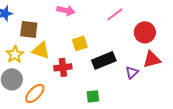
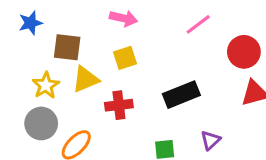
yellow square: (80, 43) -> (125, 58), moved
yellow triangle: (41, 50) -> (85, 79), turned -42
purple triangle: (132, 72) -> (210, 140), moved

